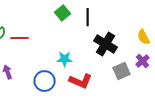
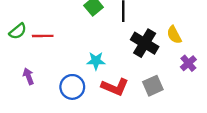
yellow semicircle: (144, 37) -> (174, 35), moved
gray square: (122, 71) -> (153, 86), moved

